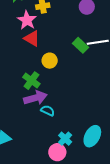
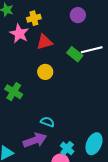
red triangle: (32, 39) -> (44, 42), moved, turned -42
green cross: (31, 81) -> (14, 92), moved
purple arrow: (35, 98) -> (35, 140), moved

